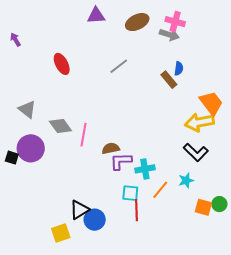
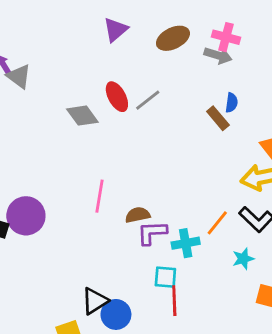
purple triangle: (96, 16) -> (116, 30), turned -36
red ellipse: (62, 64) -> (117, 97), moved
gray triangle: (27, 109) -> (19, 76), moved
gray diamond: (60, 126) -> (82, 116), moved
orange line: (160, 190) -> (217, 223), moved

